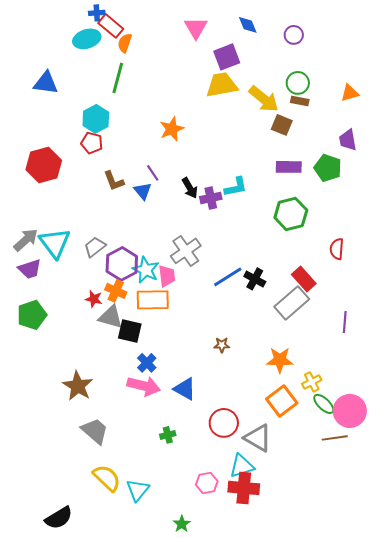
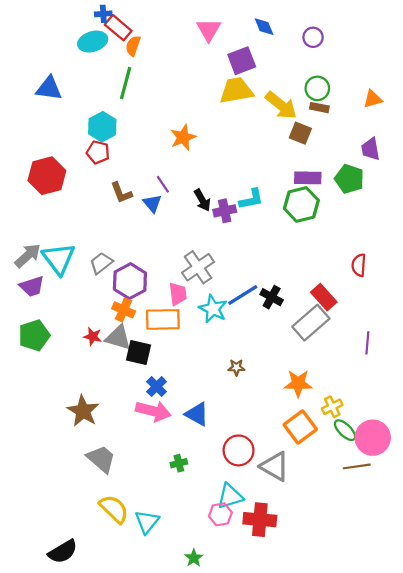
green hexagon: (291, 214) -> (301, 204), moved
cyan star: (146, 270) -> (213, 309), moved
red star: (94, 299) -> (93, 336), moved
cyan triangle: (242, 466) -> (230, 496), moved

